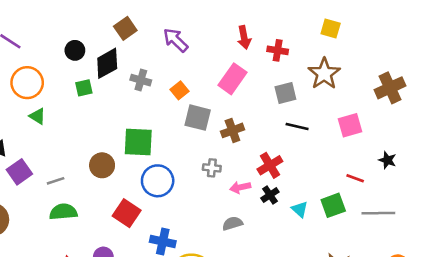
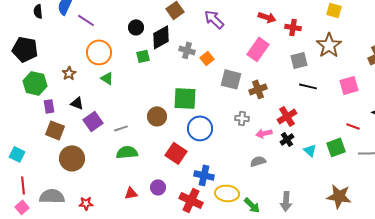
red arrow: (244, 37) -> (267, 17), turned -60
orange square: (180, 90) -> (207, 58), moved

